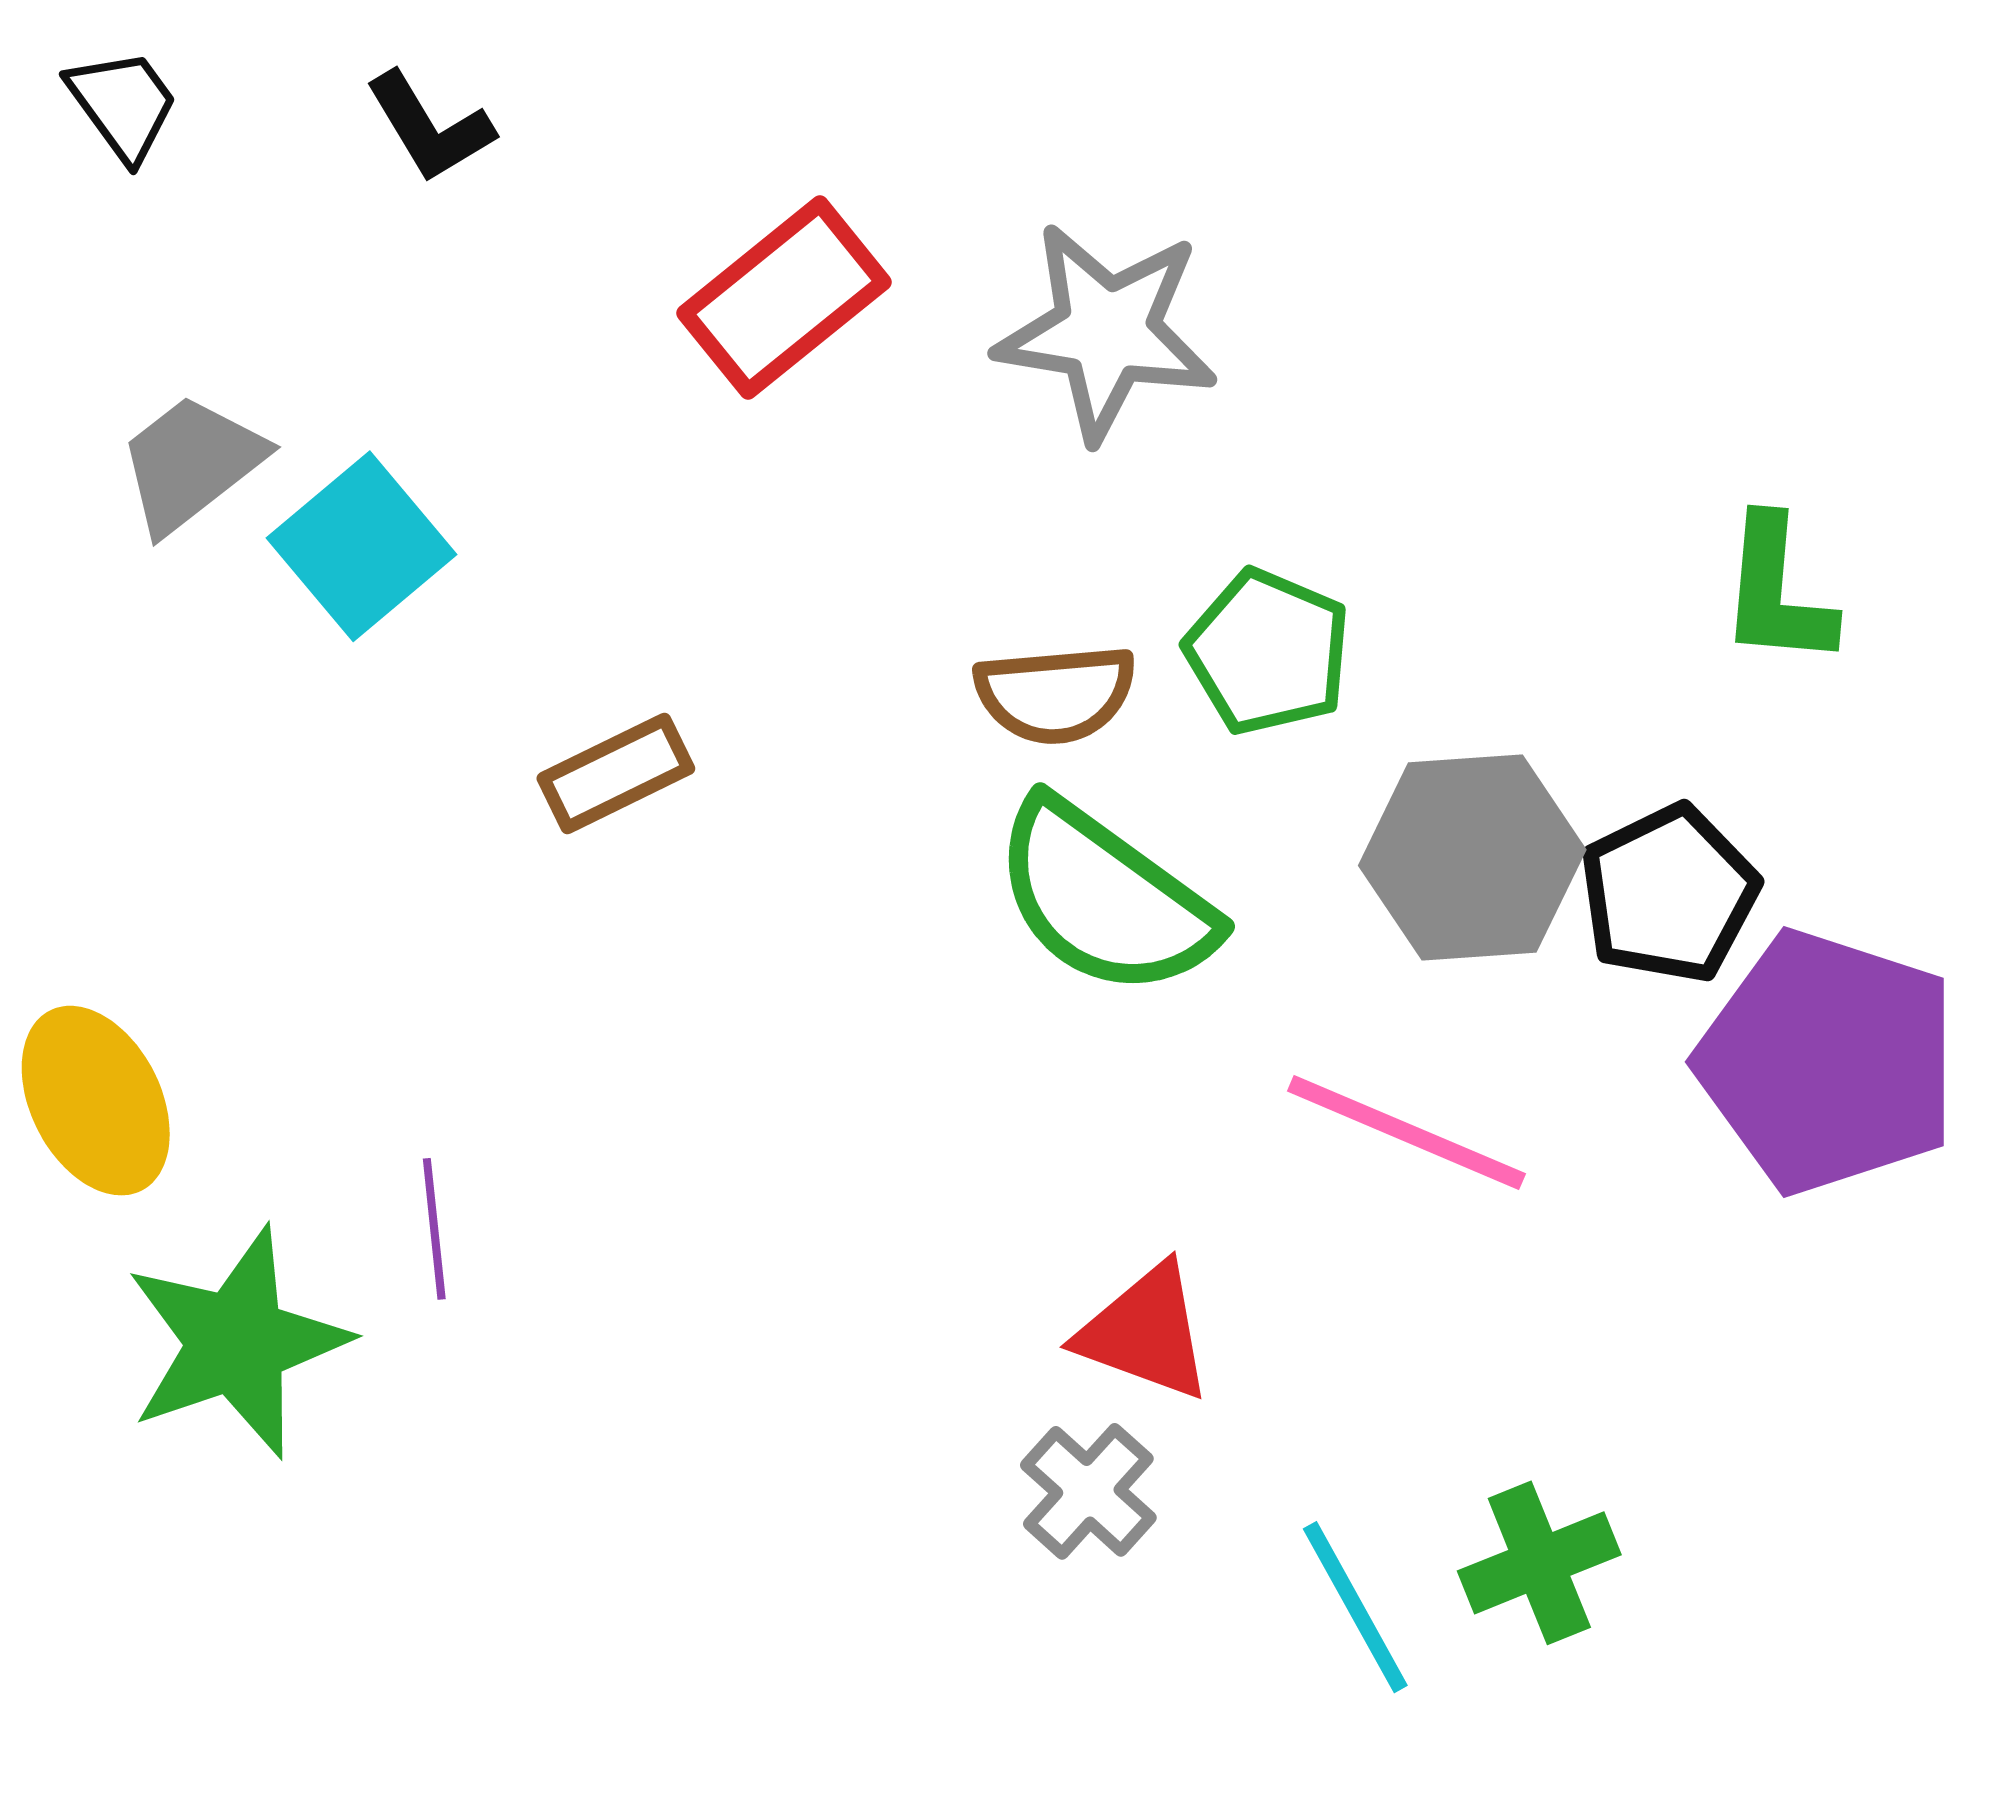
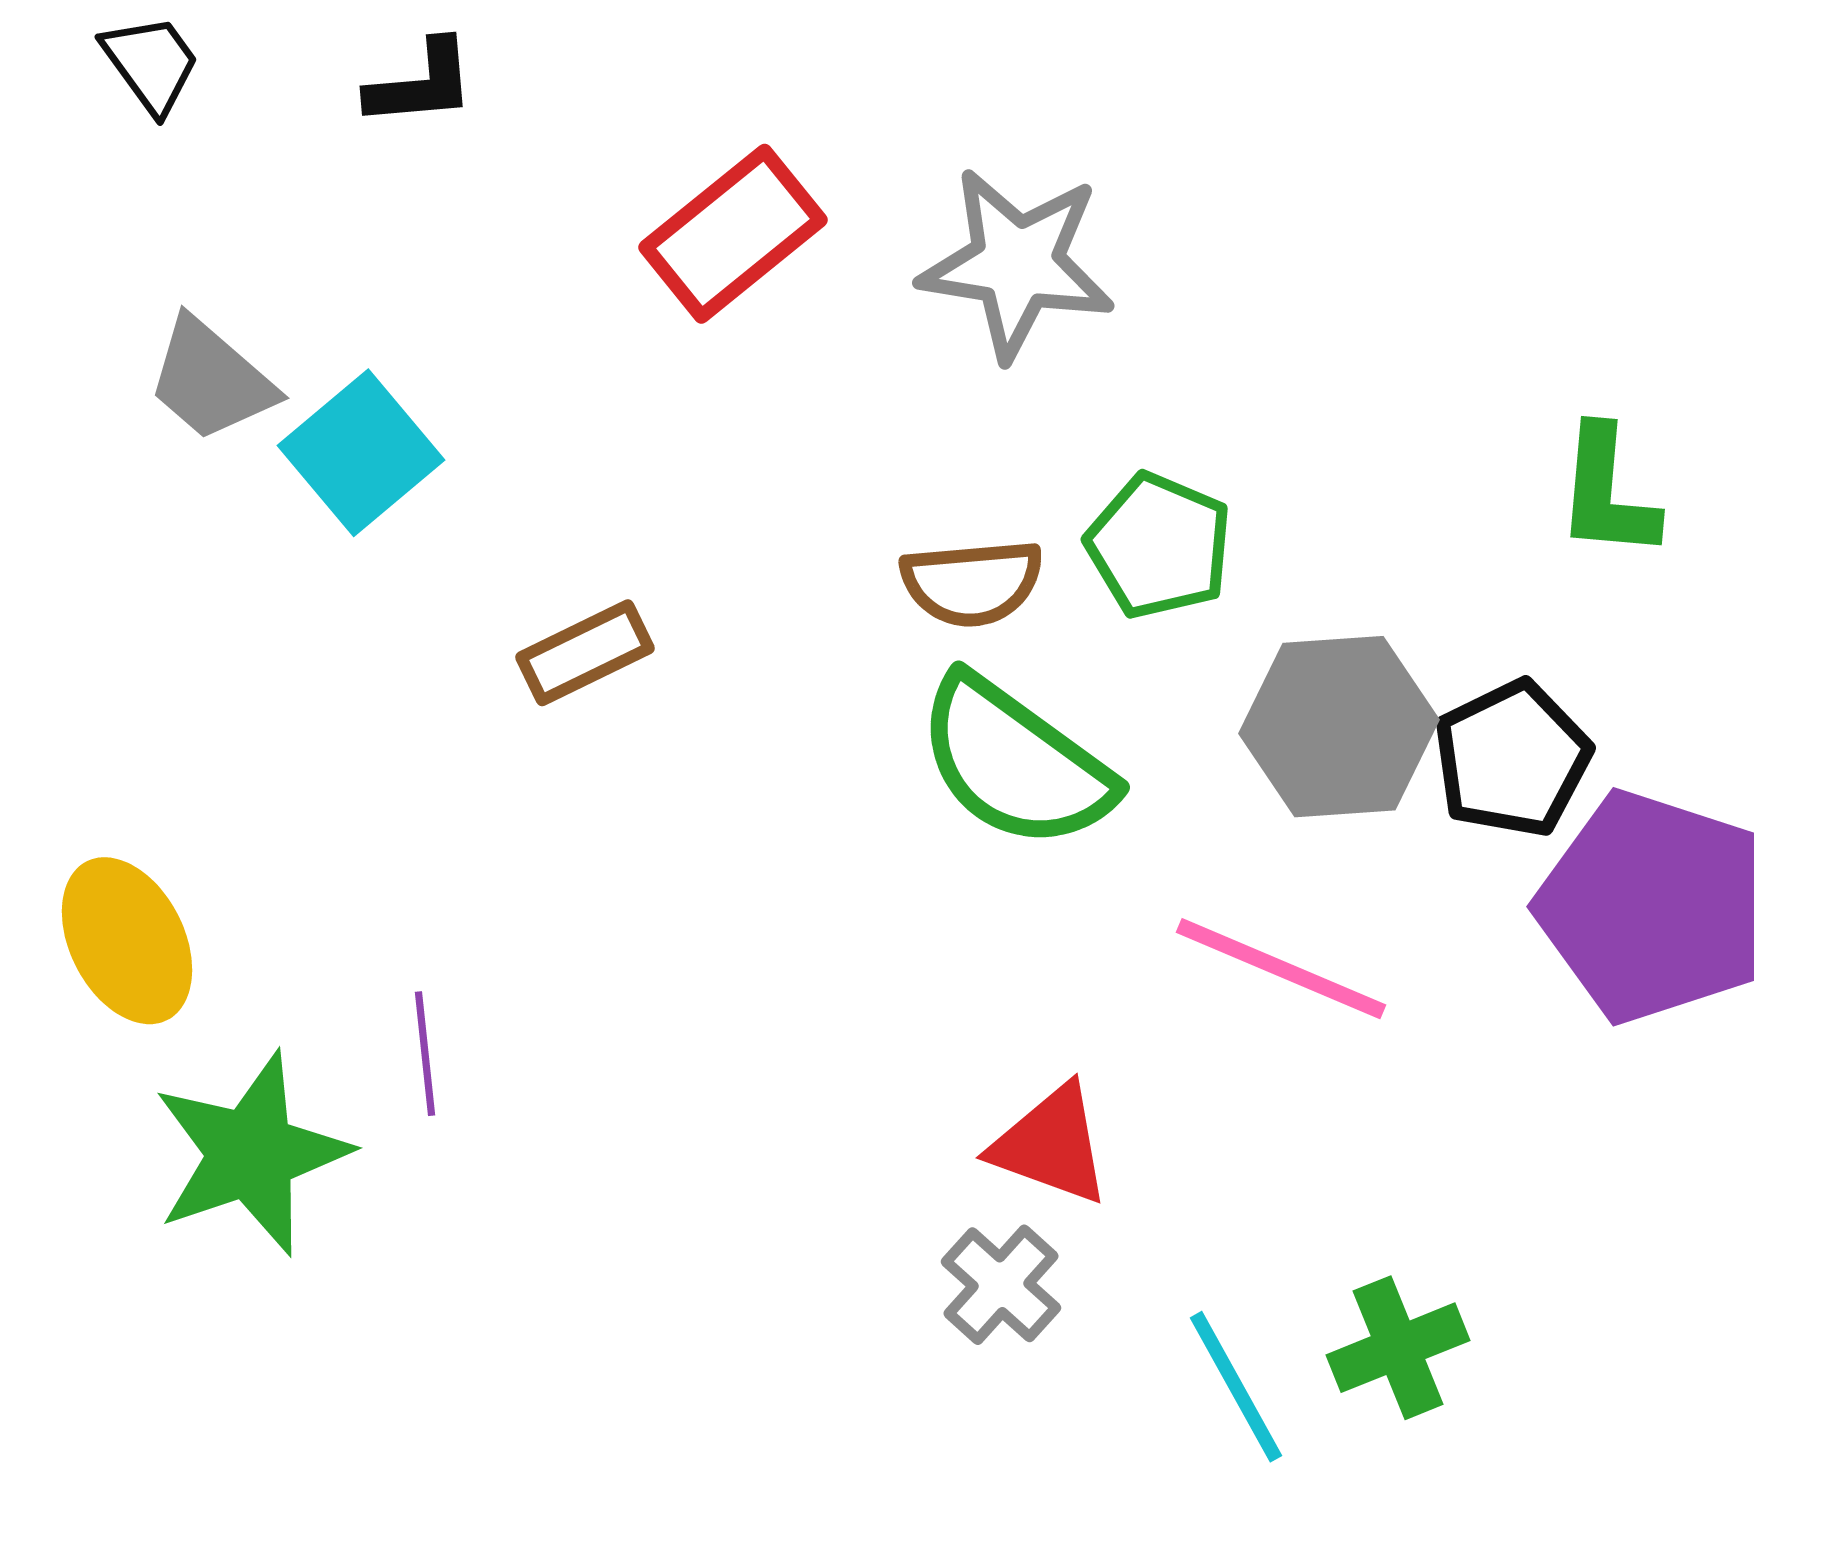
black L-shape: (430, 127) -> (421, 84), turned -64
gray trapezoid: (191, 463) -> (211, 380), turned -101

